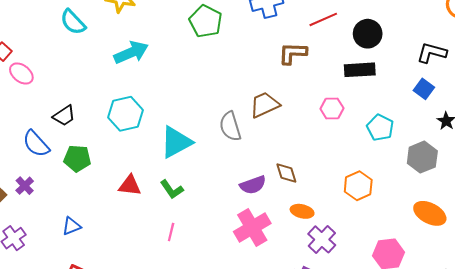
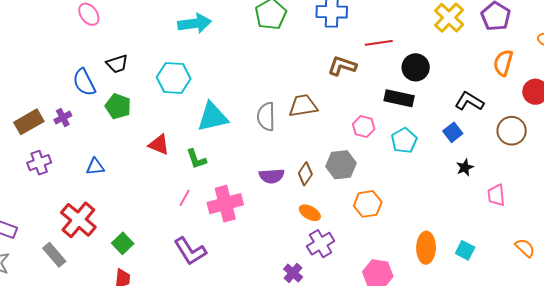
cyan pentagon: (380, 128) -> (404, 140), moved
gray hexagon: (422, 157) -> (341, 165), moved
brown diamond: (286, 173) -> (305, 174), turned 35
orange ellipse: (430, 213) -> (426, 248), turned 48
pink cross: (252, 228) -> (225, 204), moved

